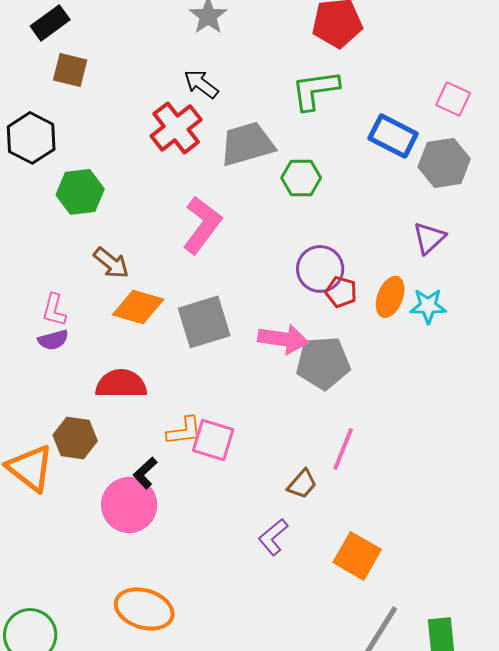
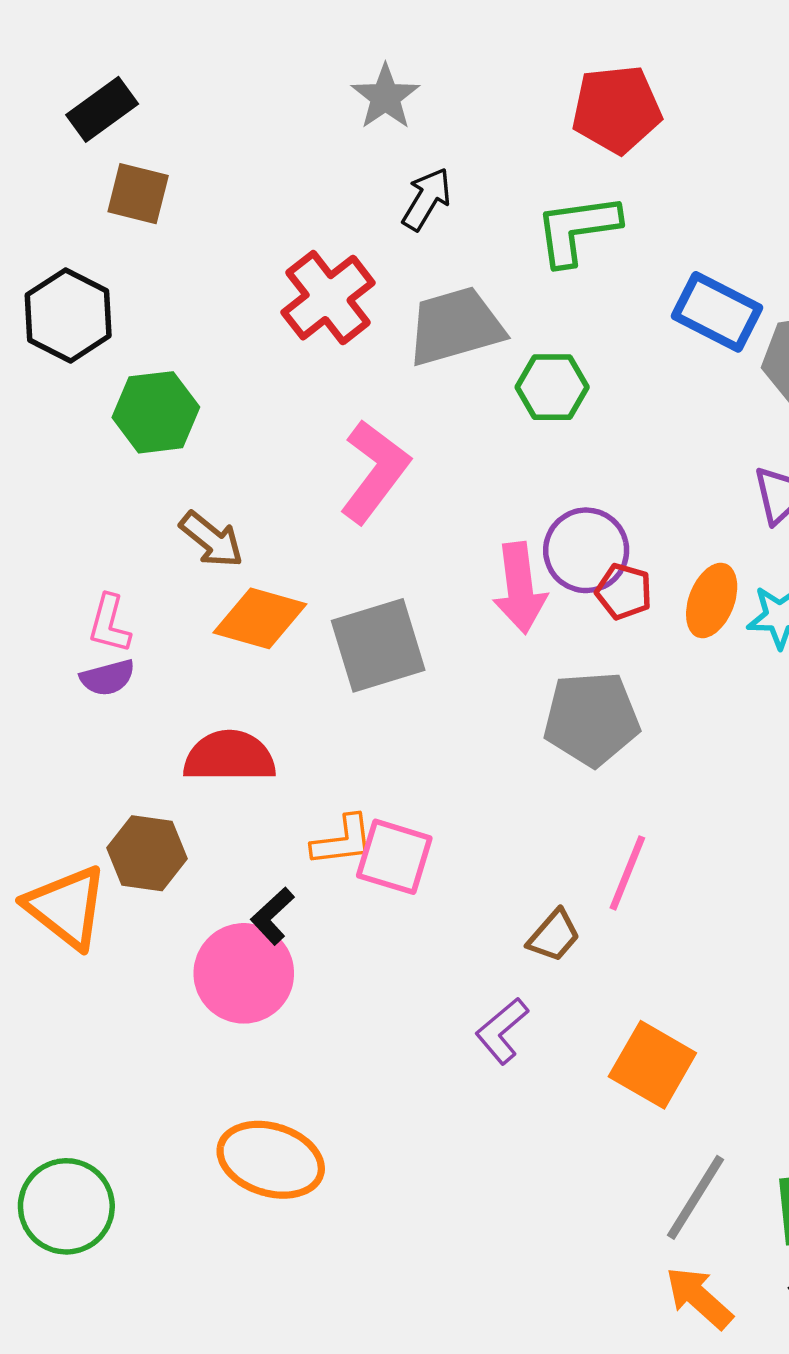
black arrow: (201, 84) -> (427, 199), moved, turned 84
pink arrow: (283, 339) -> (520, 588), moved, turned 75

